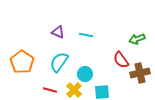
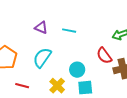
cyan circle: (85, 74) -> (77, 70), moved
red line: (50, 90) -> (22, 86), moved

